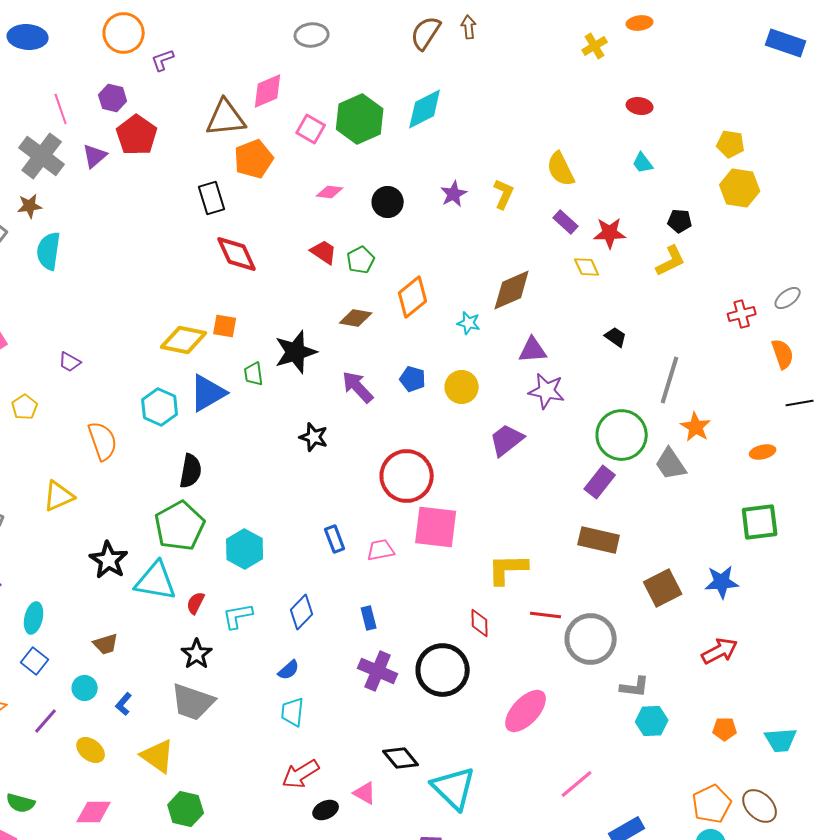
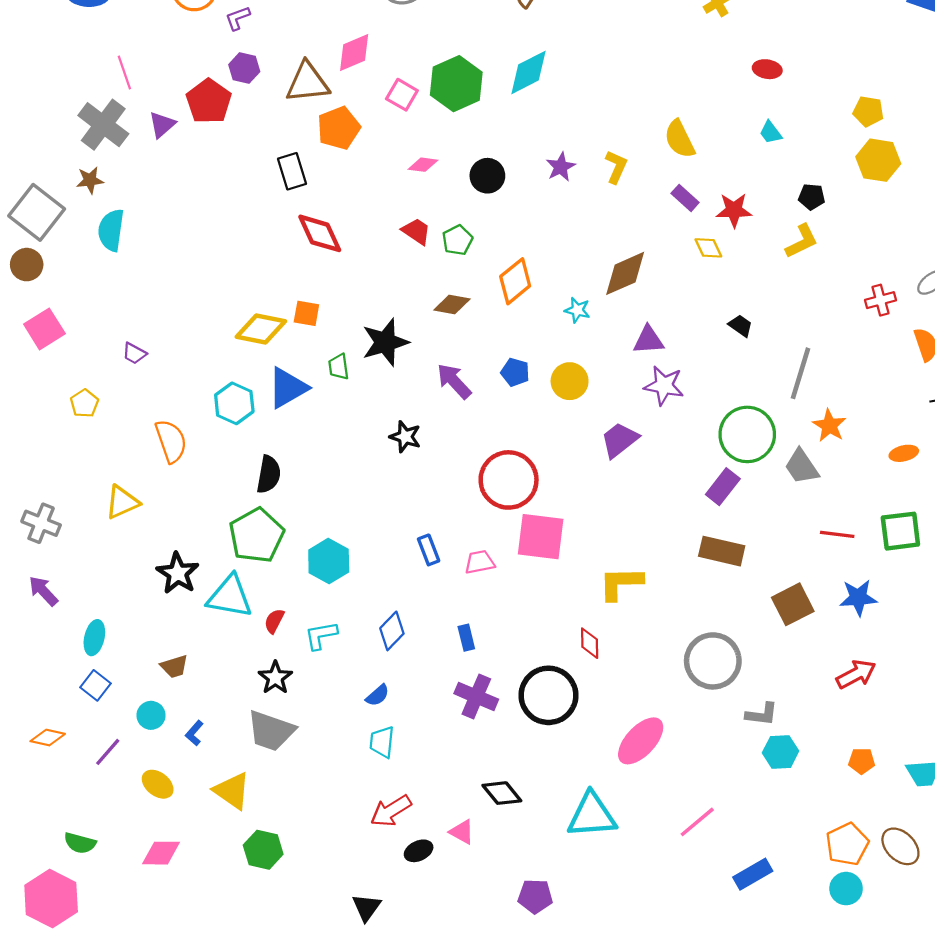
purple hexagon: (113, 98) -> (244, 68), moved
red line: (546, 615) -> (837, 534), moved
cyan triangle: (454, 788) -> (592, 815), moved, turned -48

